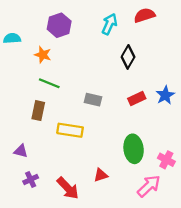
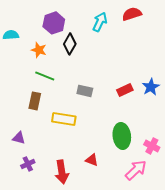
black diamond: (128, 57) -> (70, 44), moved
red triangle: (101, 175) -> (92, 160), turned 40
red arrow: (68, 188) -> (62, 172), turned 35

